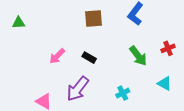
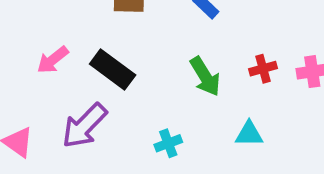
black rectangle: (89, 58) -> (113, 69), size x1.6
cyan triangle: (165, 83) -> (249, 134), turned -35

